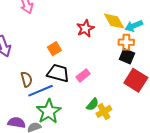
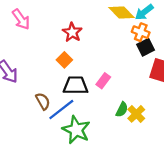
red star: (85, 28) -> (72, 32), moved
orange cross: (126, 42) -> (141, 32), turned 35
black square: (127, 56) -> (146, 47), turned -35

